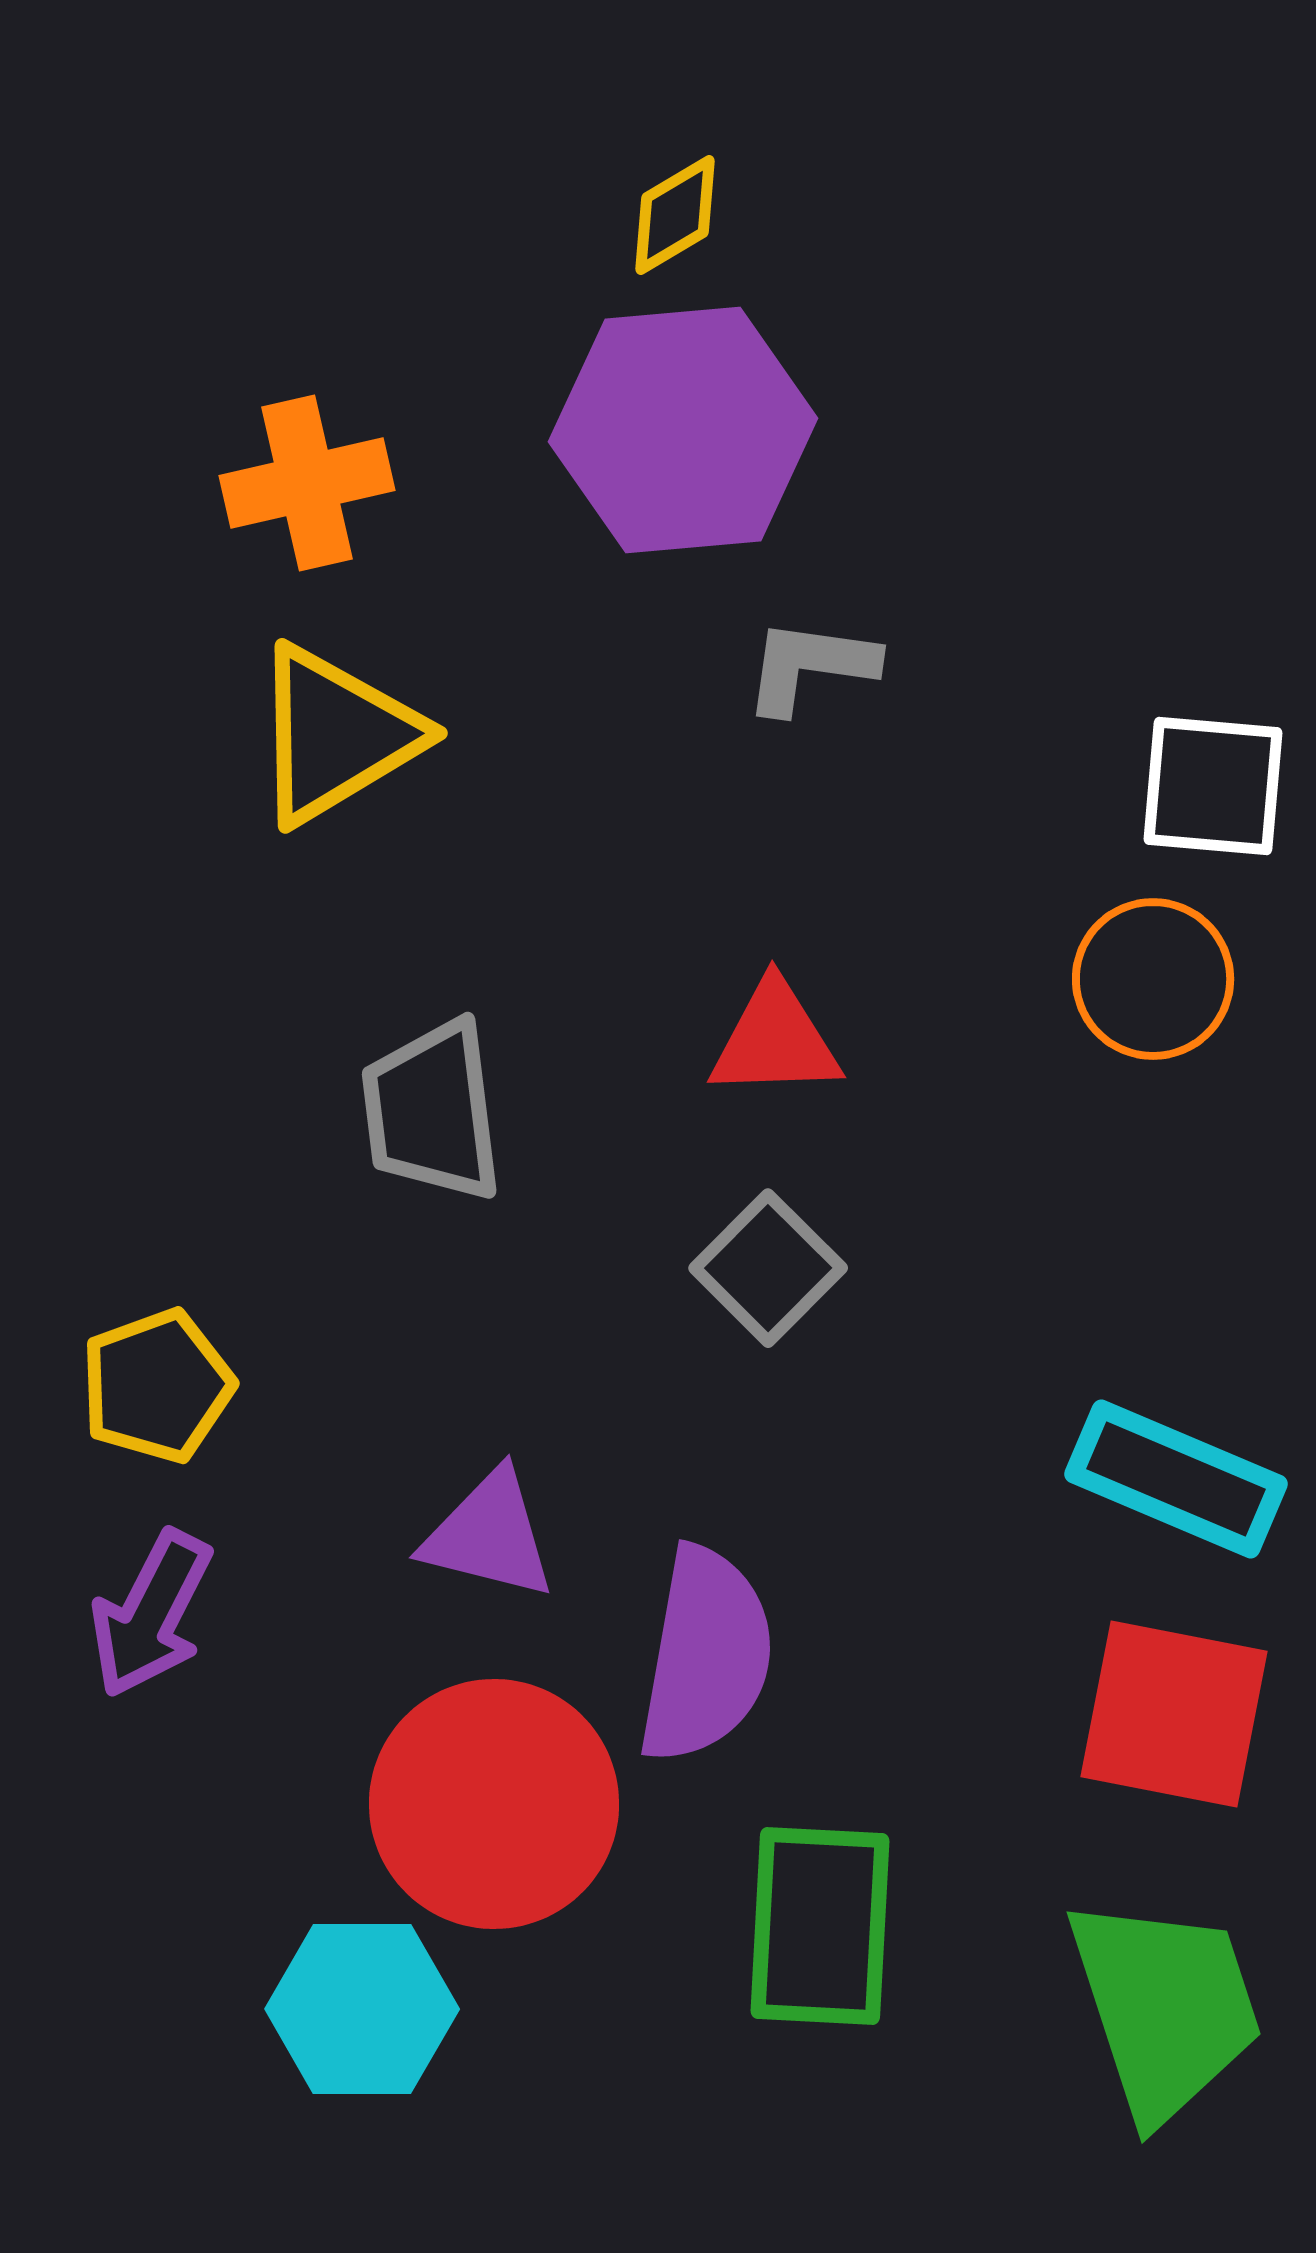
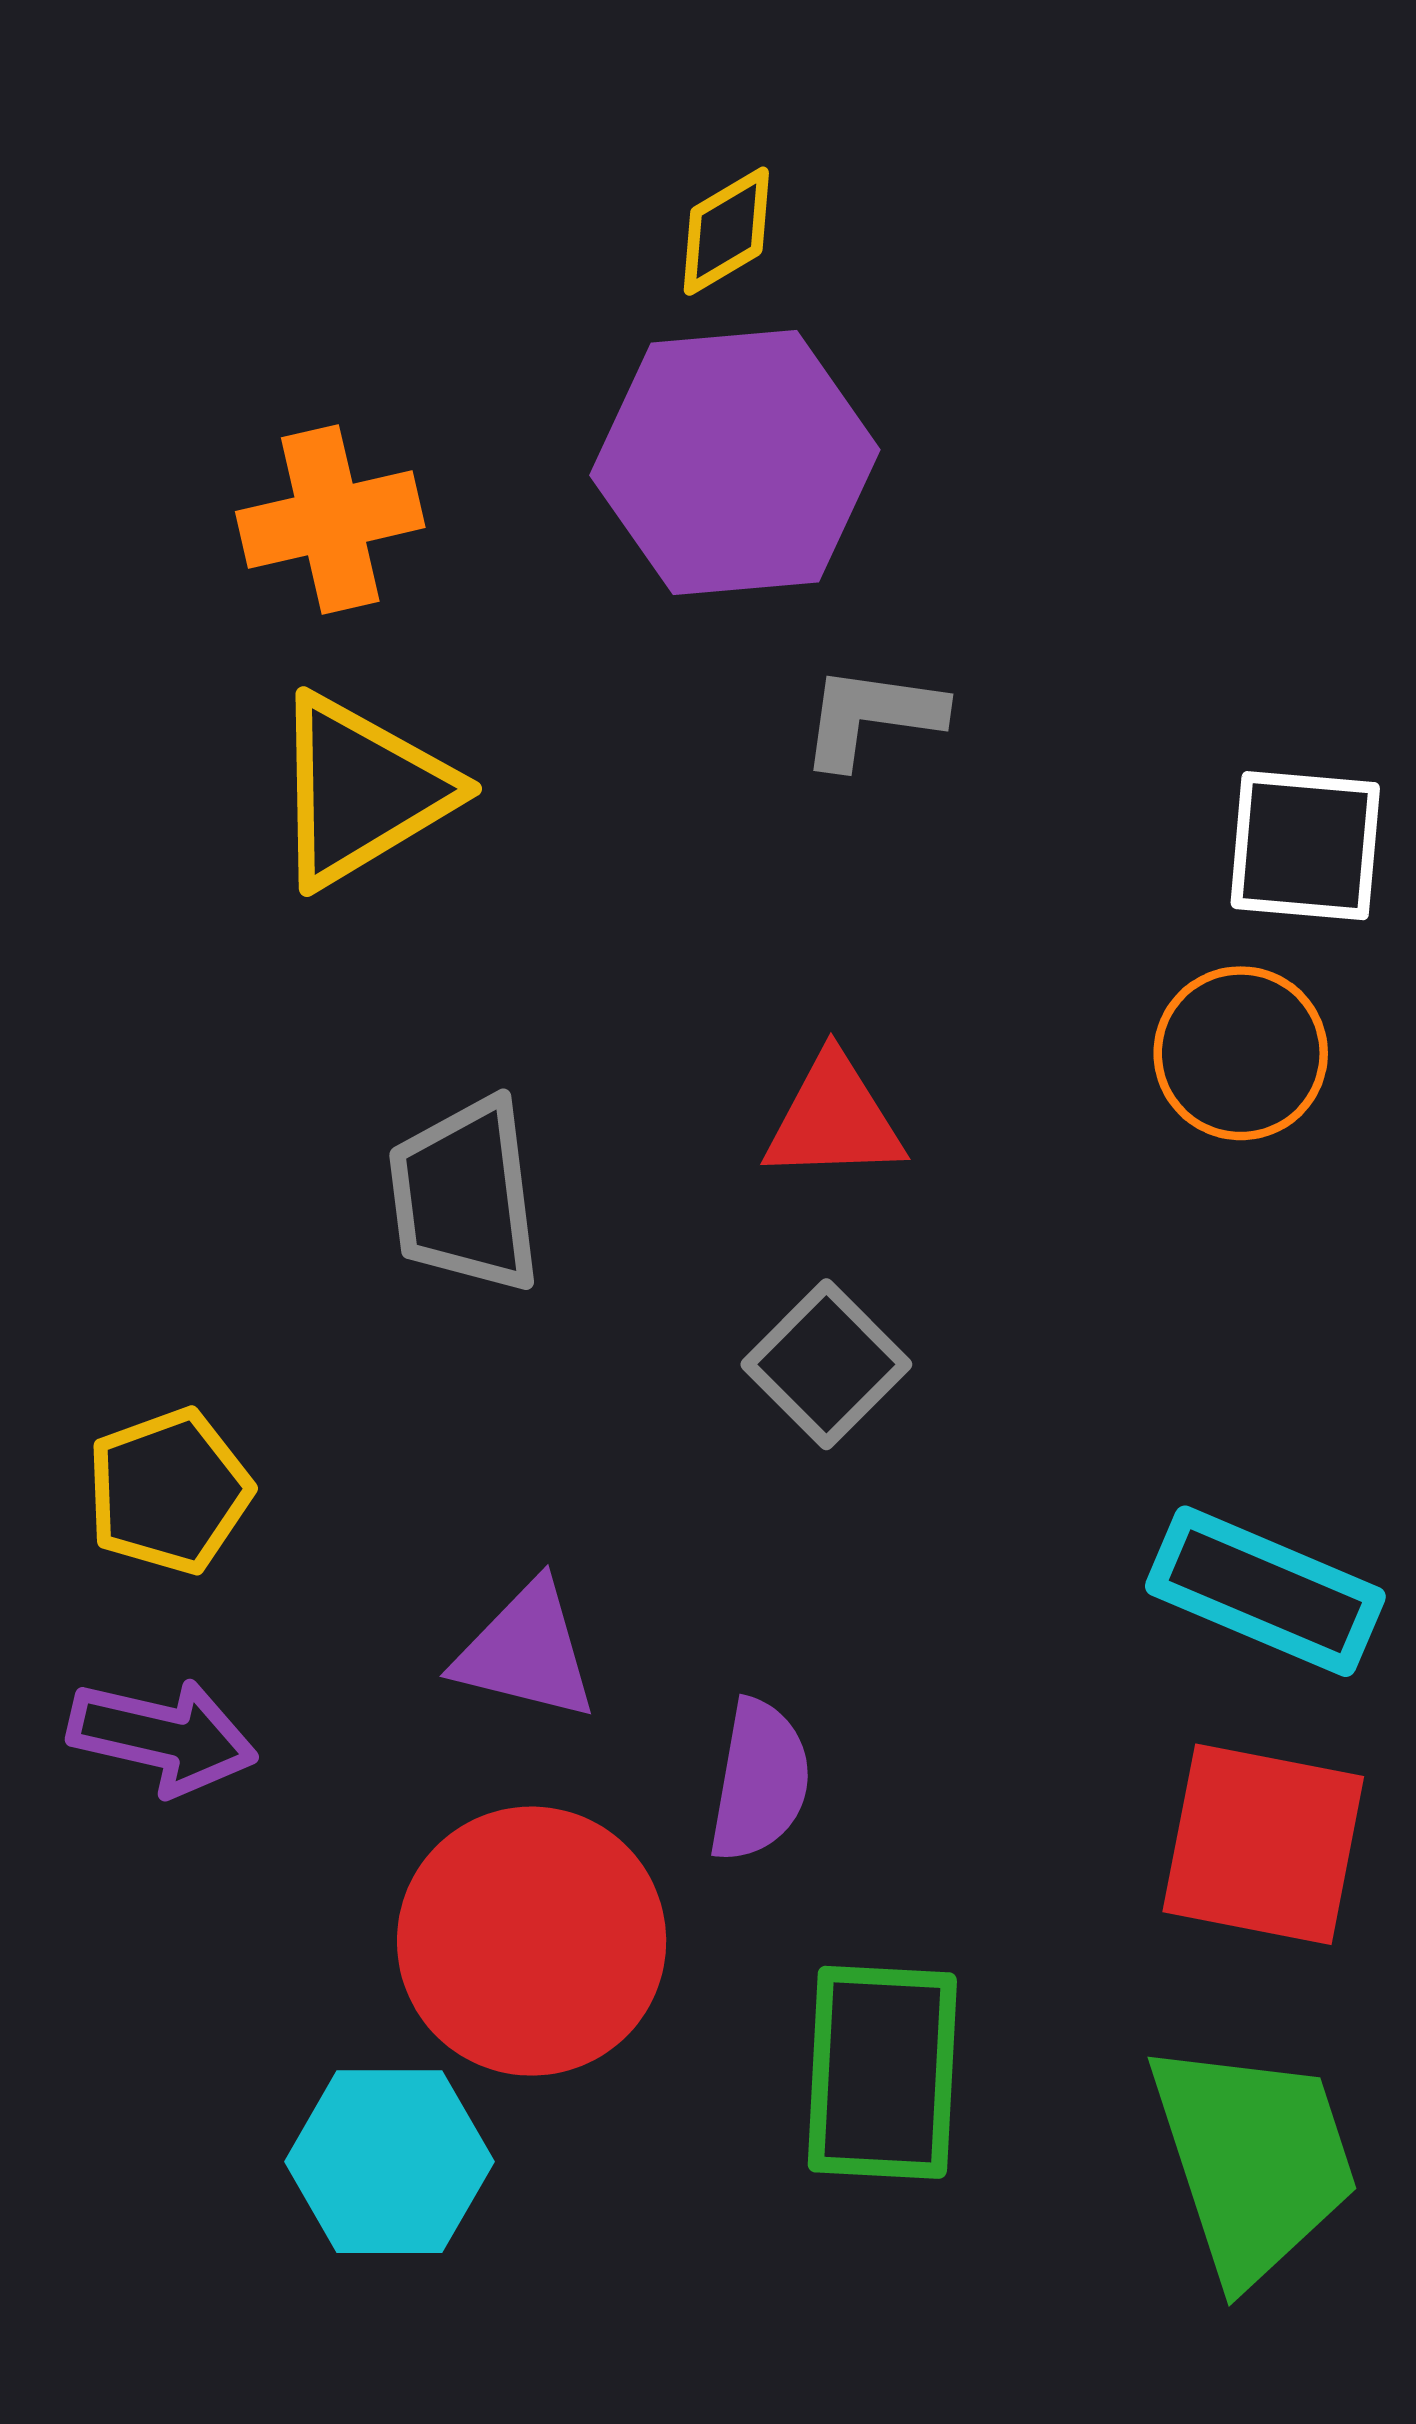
purple arrow: (151, 1614) -> (162, 1737), turned -104
purple semicircle: (706, 1655) -> (760, 1781), size x0.7

